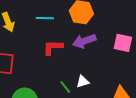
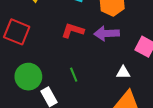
white triangle: (83, 82) -> (123, 72), moved

